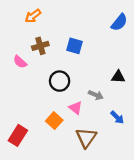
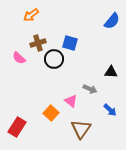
black circle: (60, 81) -> (54, 59), moved

